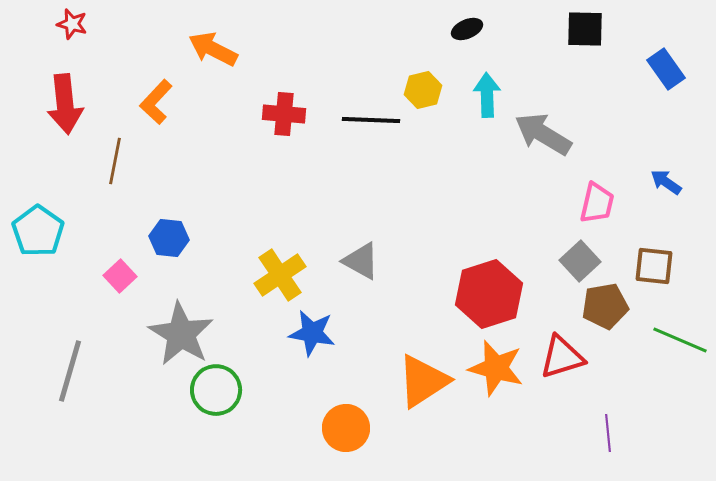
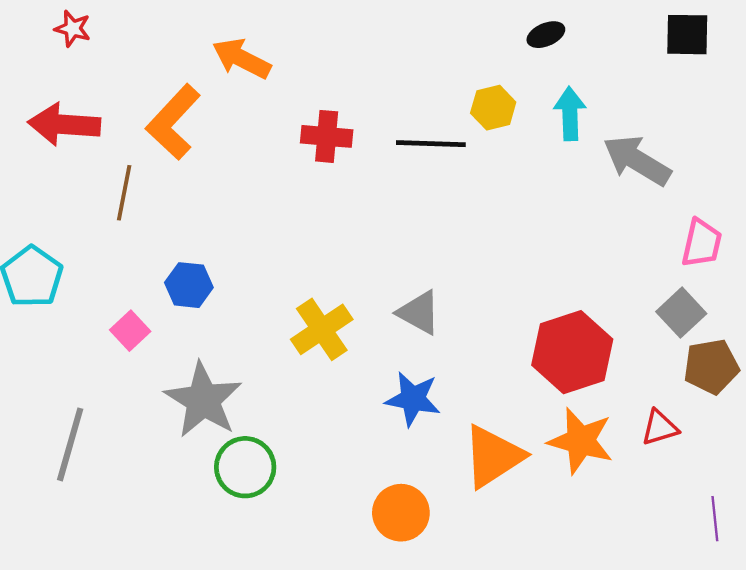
orange L-shape: (156, 102) -> (173, 122), size x1.4
red arrow: (65, 104) -> (64, 124), turned 100
blue star: (312, 333) -> (413, 399), moved
red triangle: (562, 357) -> (660, 428), size x0.7

